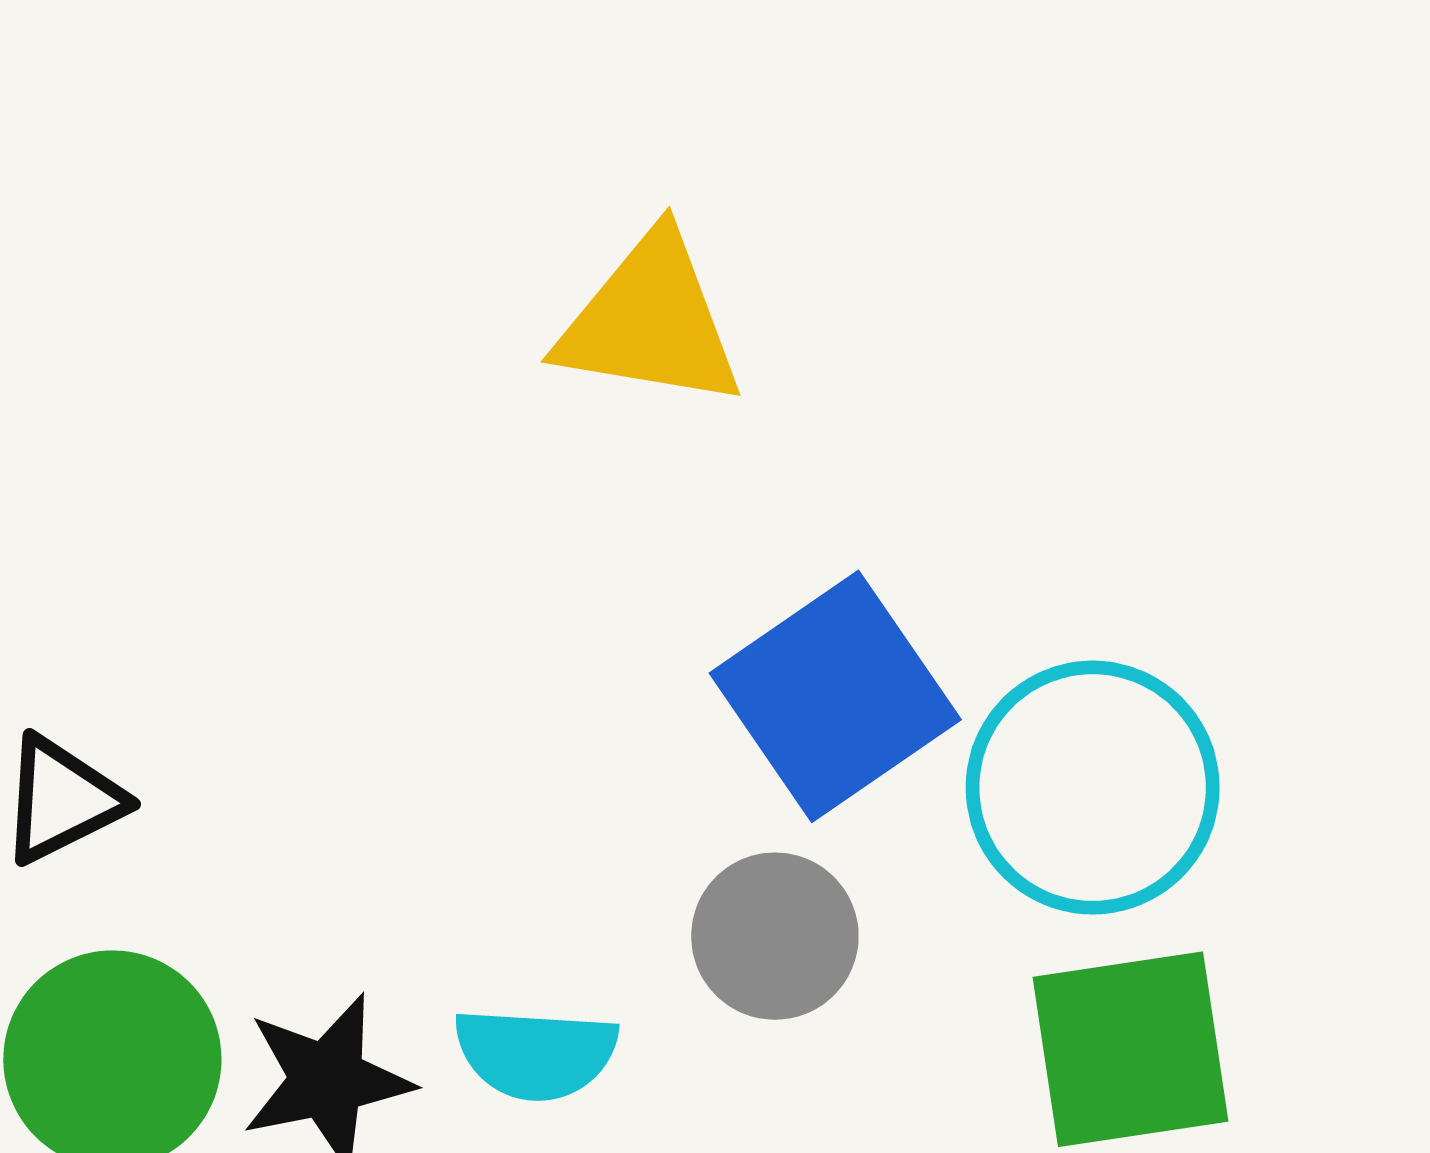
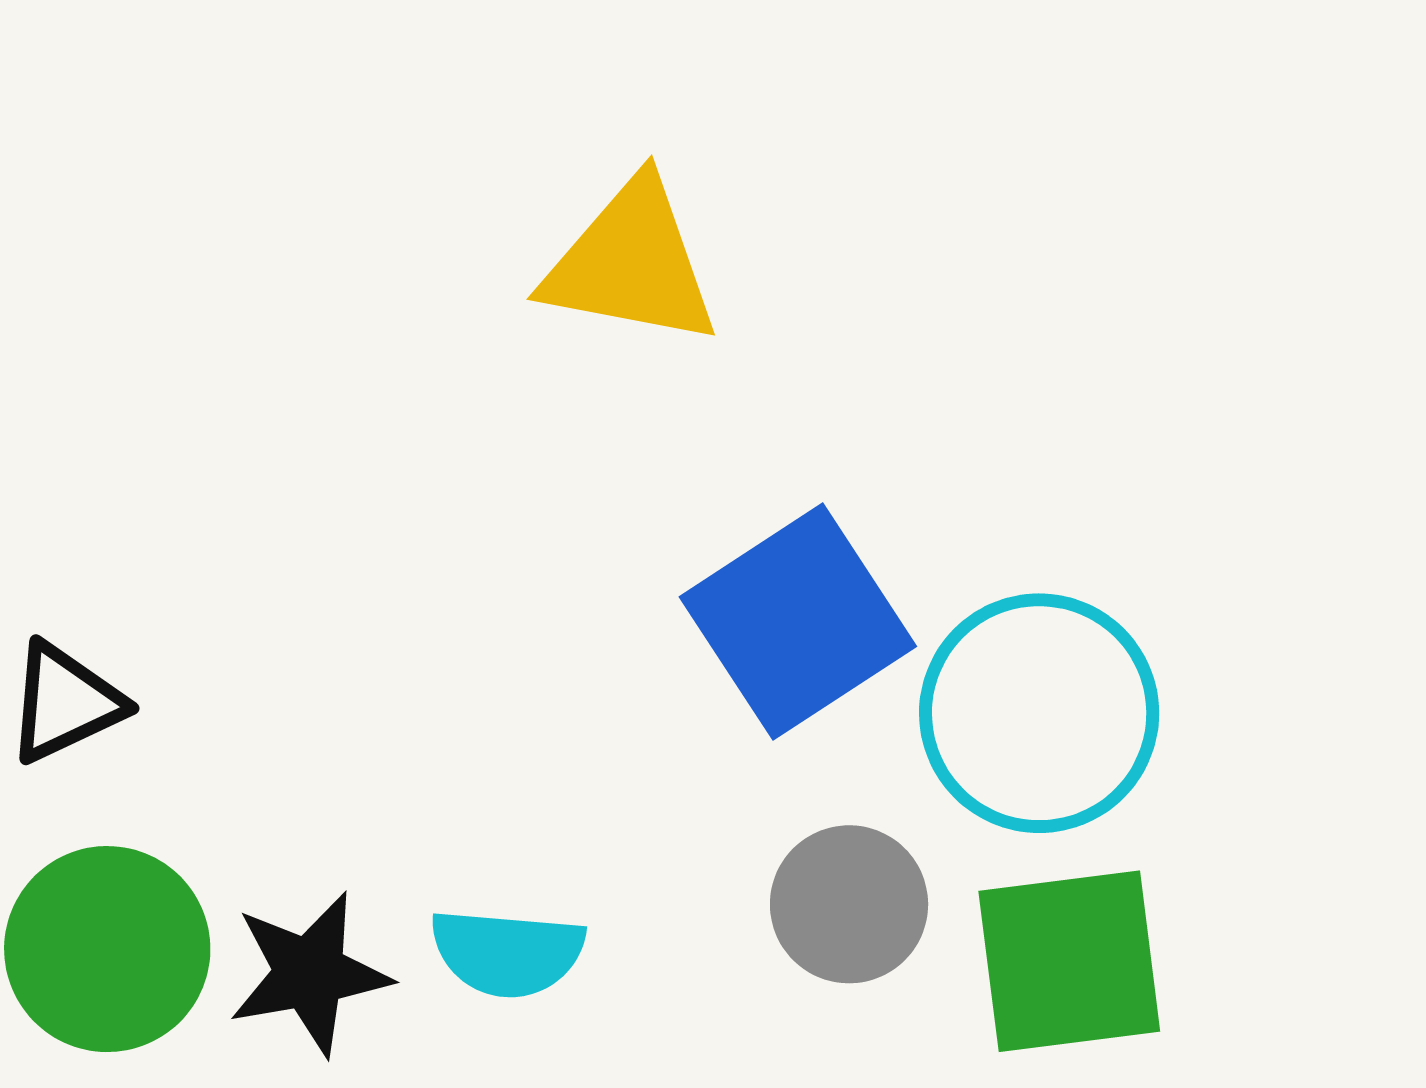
gray circle: (775, 936) -> (849, 904), moved

